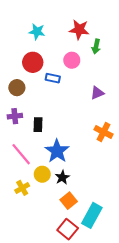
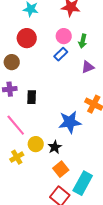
green arrow: (96, 46) -> (83, 41), moved
blue rectangle: (53, 78) -> (61, 54), moved, turned -56
blue star: (57, 151) -> (70, 122), moved, turned 30

